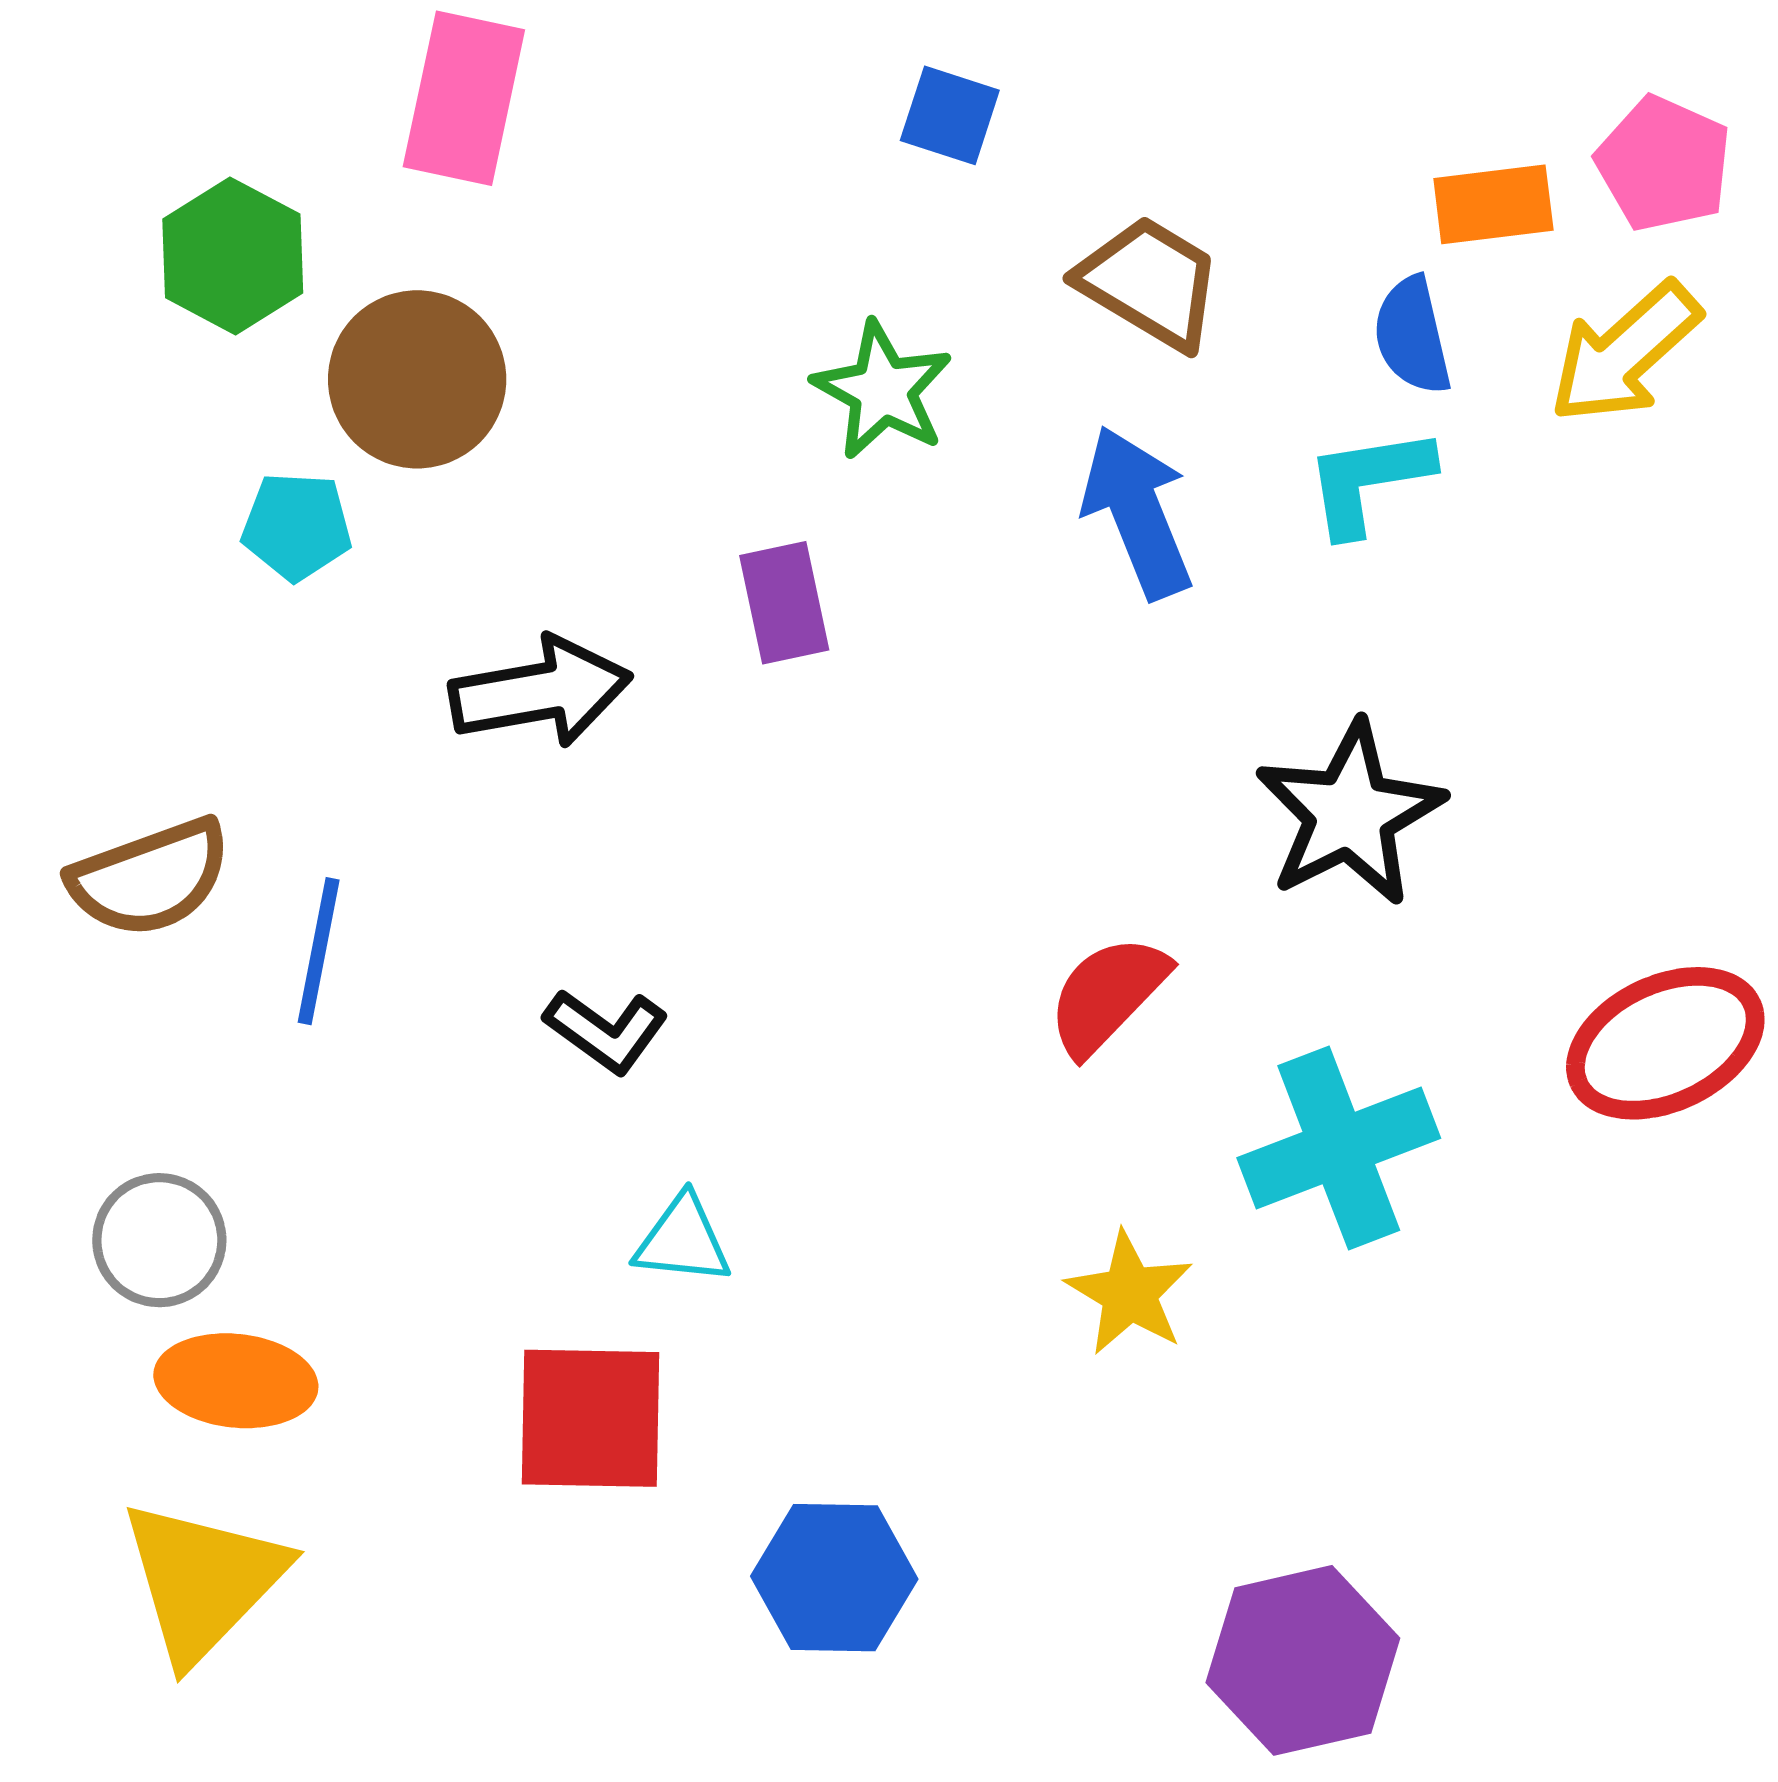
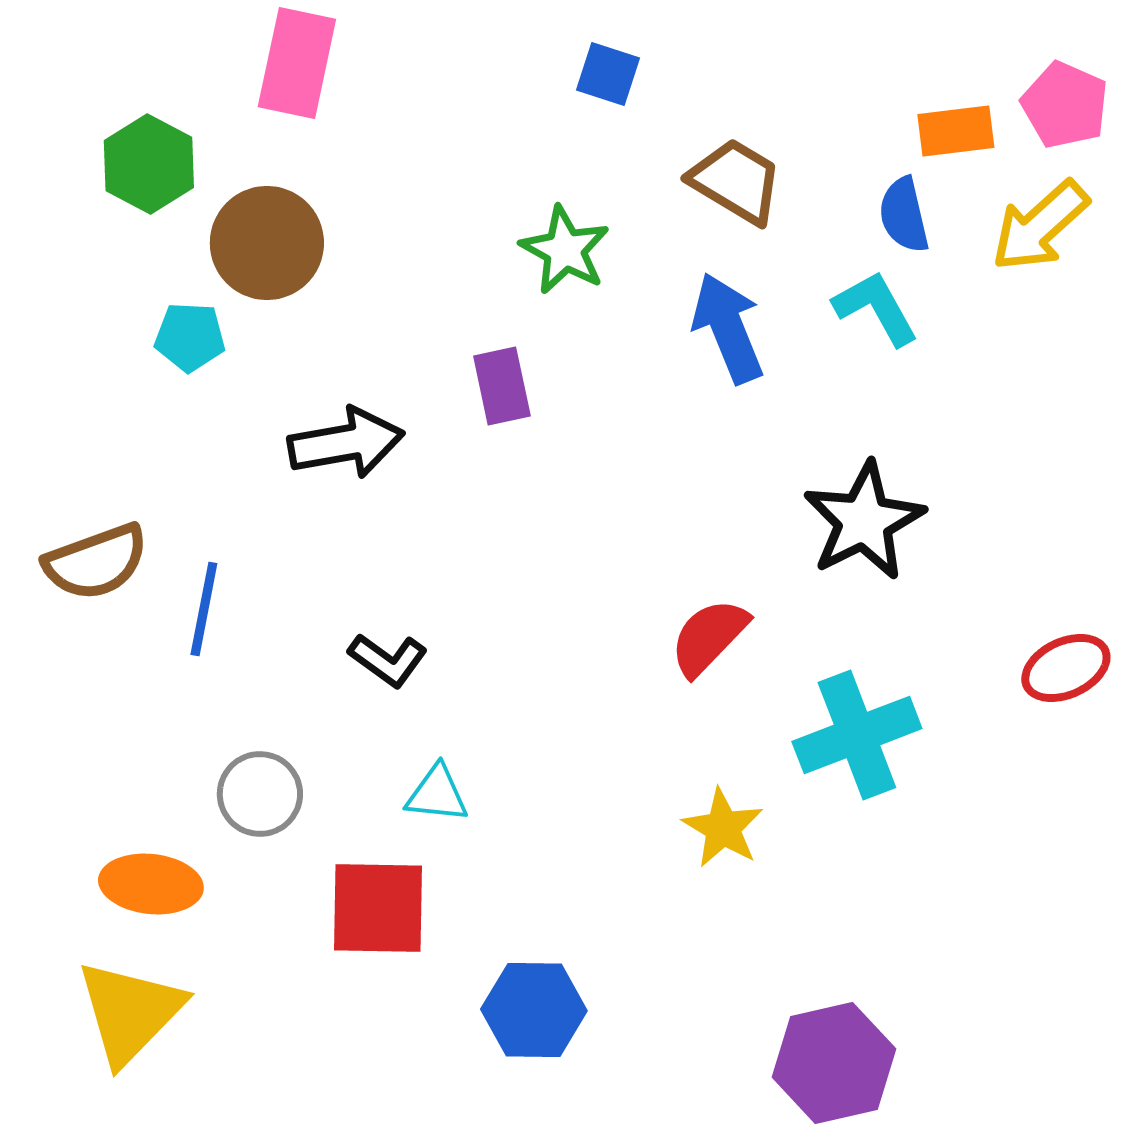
cyan L-shape: (1368, 481) -> (876, 308), turned 70
red ellipse: (1665, 1043) -> (1066, 668), size x0.7
gray circle: (159, 1240) -> (260, 794), moved

